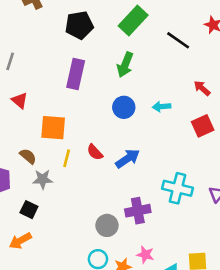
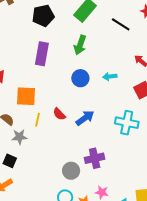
cyan cross: (178, 188) -> (127, 123), moved

